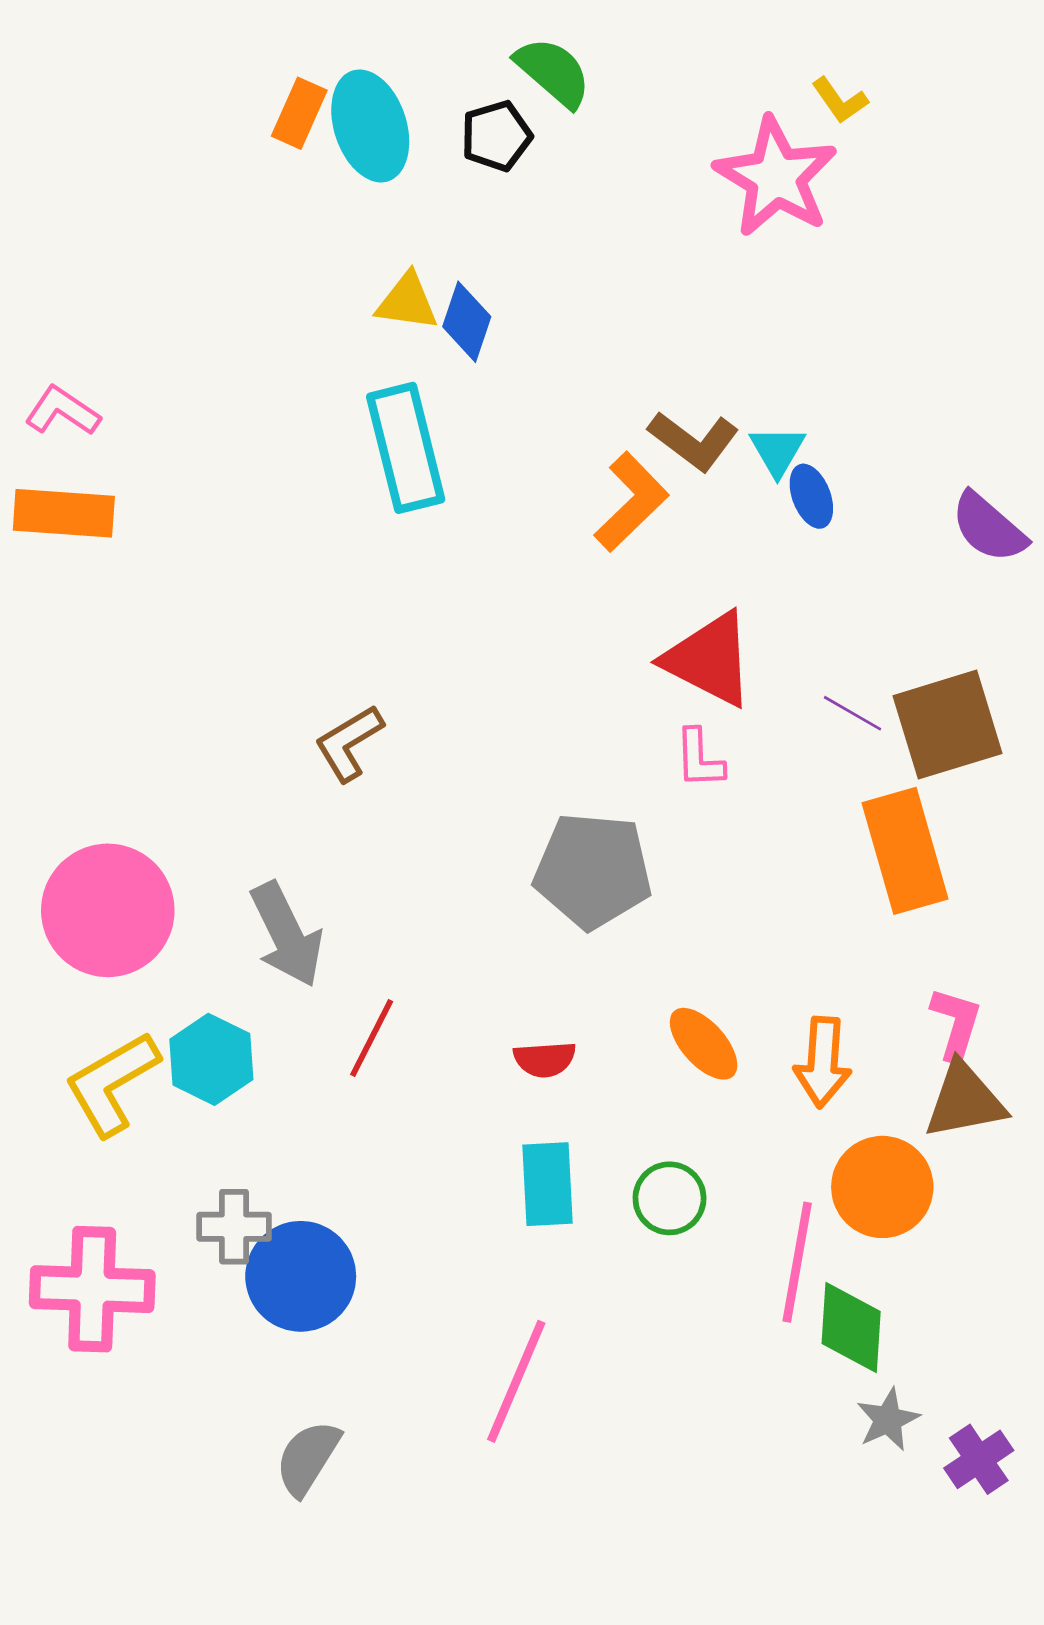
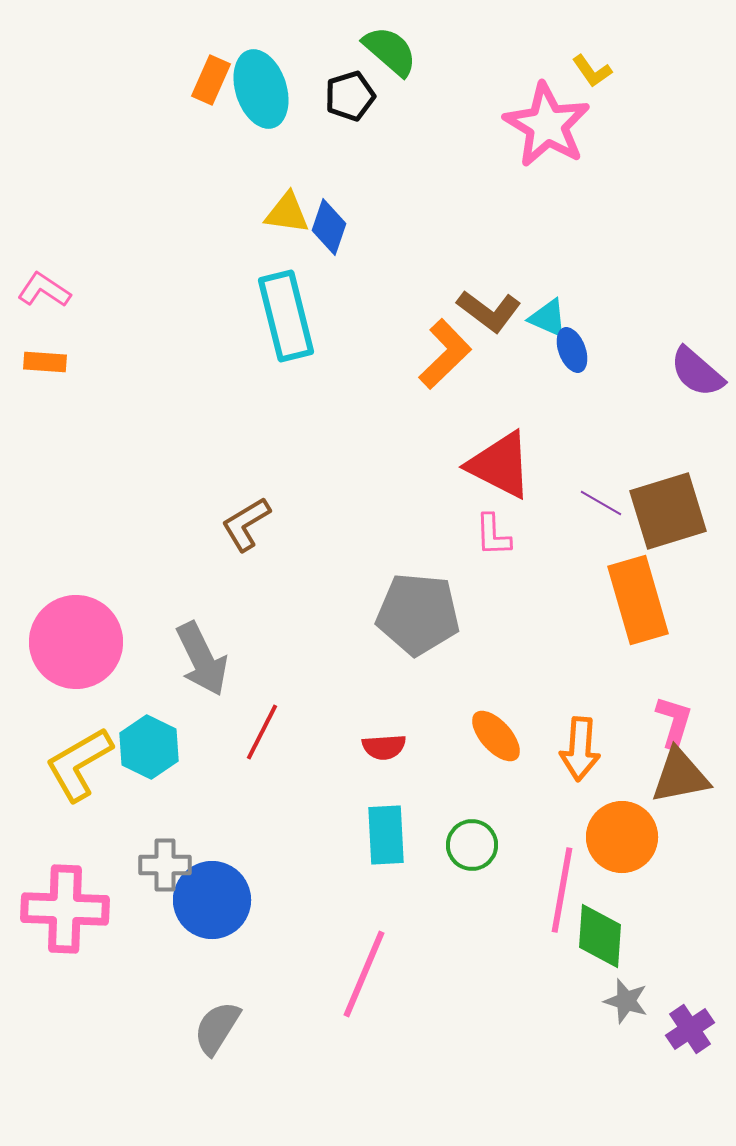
cyan triangle: (777, 451) -> (548, 318), turned -36
orange rectangle: (64, 513) -> (45, 362), size x0.6
gray star: (888, 1420) -> (626, 1001), turned -30

